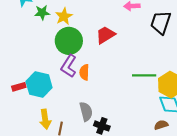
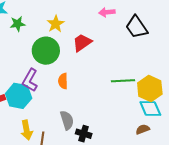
yellow star: (64, 16) -> (56, 24), moved
black trapezoid: (161, 22) -> (137, 27), turned -50
purple L-shape: (69, 66) -> (30, 80), moved

